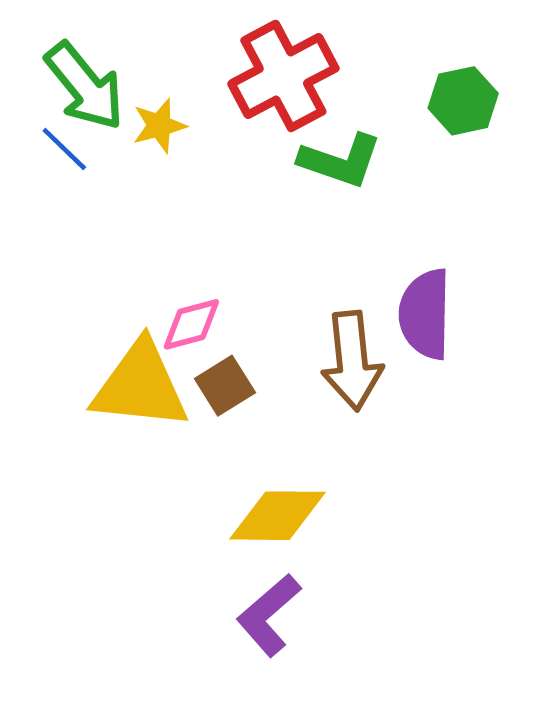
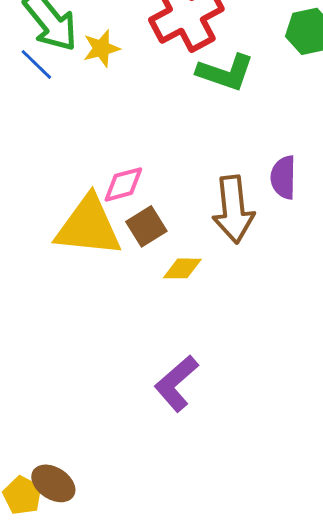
purple semicircle: (425, 314) -> (283, 177), size x0.7
yellow diamond: (278, 516) -> (182, 268), moved, size x0.6

